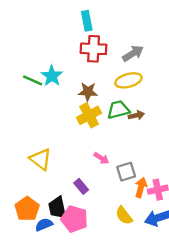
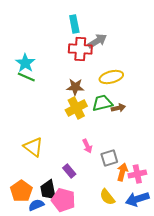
gray arrow: (133, 53) -> (97, 41), moved
cyan star: (52, 76) -> (25, 63), moved
pink arrow: (101, 158) -> (87, 146), turned 32

